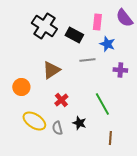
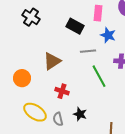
black cross: (44, 26) -> (31, 17), moved, size x0.7
red cross: (61, 100) -> (62, 91), turned -32
green line: (102, 104) -> (99, 76), moved

